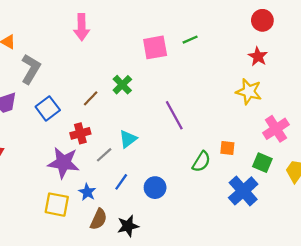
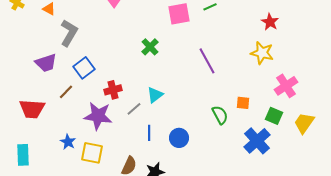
brown line: (91, 98) -> (66, 92), moved
purple line: (174, 115) -> (207, 61), moved
green semicircle: (201, 162) -> (220, 115), turned -60
blue line: (121, 182) -> (149, 133), turned -35
blue star: (87, 192) -> (68, 142), moved

